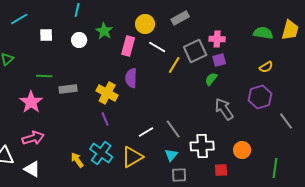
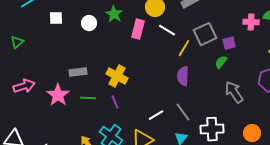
pink cross: (217, 39) -> (251, 22), moved
green line: (44, 76) -> (88, 98), moved
purple semicircle: (131, 78) -> (183, 76), moved
pink star: (31, 102) -> (58, 95), moved
pink arrow: (33, 138) -> (24, 86), moved

